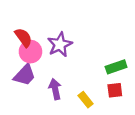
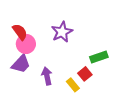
purple star: (60, 45) -> (62, 32), moved
red square: (115, 90) -> (85, 74), moved, turned -32

